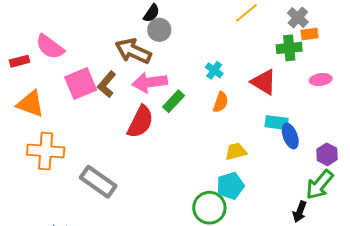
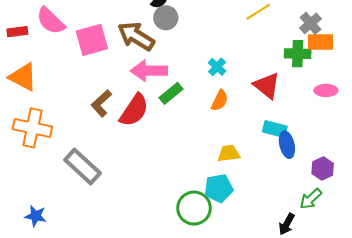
orange rectangle: (310, 34) -> (320, 42), size x1.4
pink square: (81, 83) -> (92, 40), moved
brown L-shape: (107, 84) -> (101, 103), moved
green arrow: (319, 185) -> (311, 199), size x0.7

